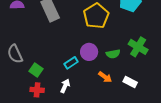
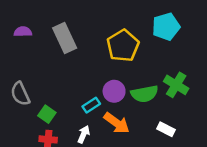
green semicircle: (113, 54) -> (144, 94), size x1.5
orange arrow: (105, 77) -> (117, 123), moved, size x1.5

